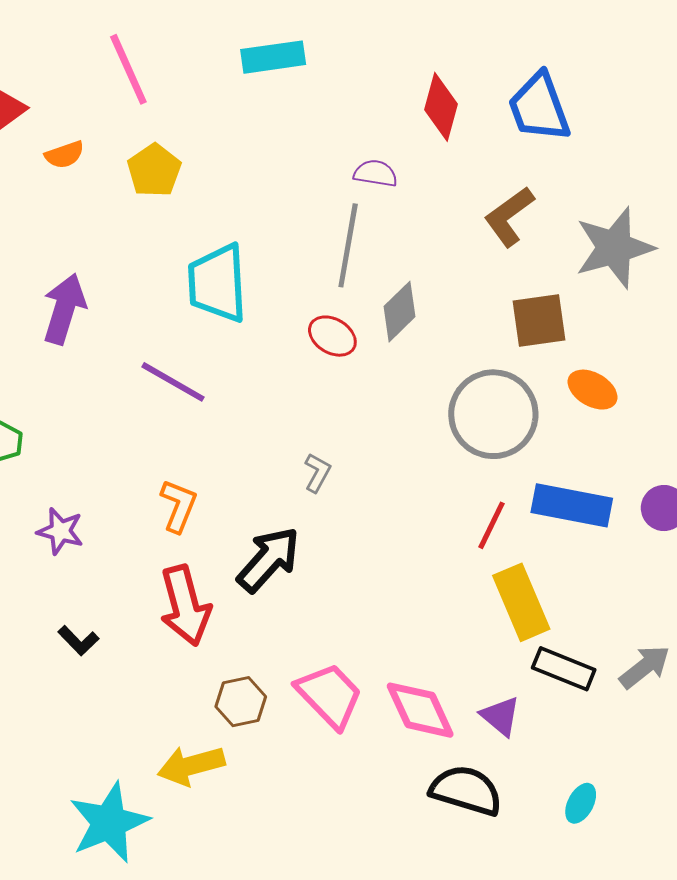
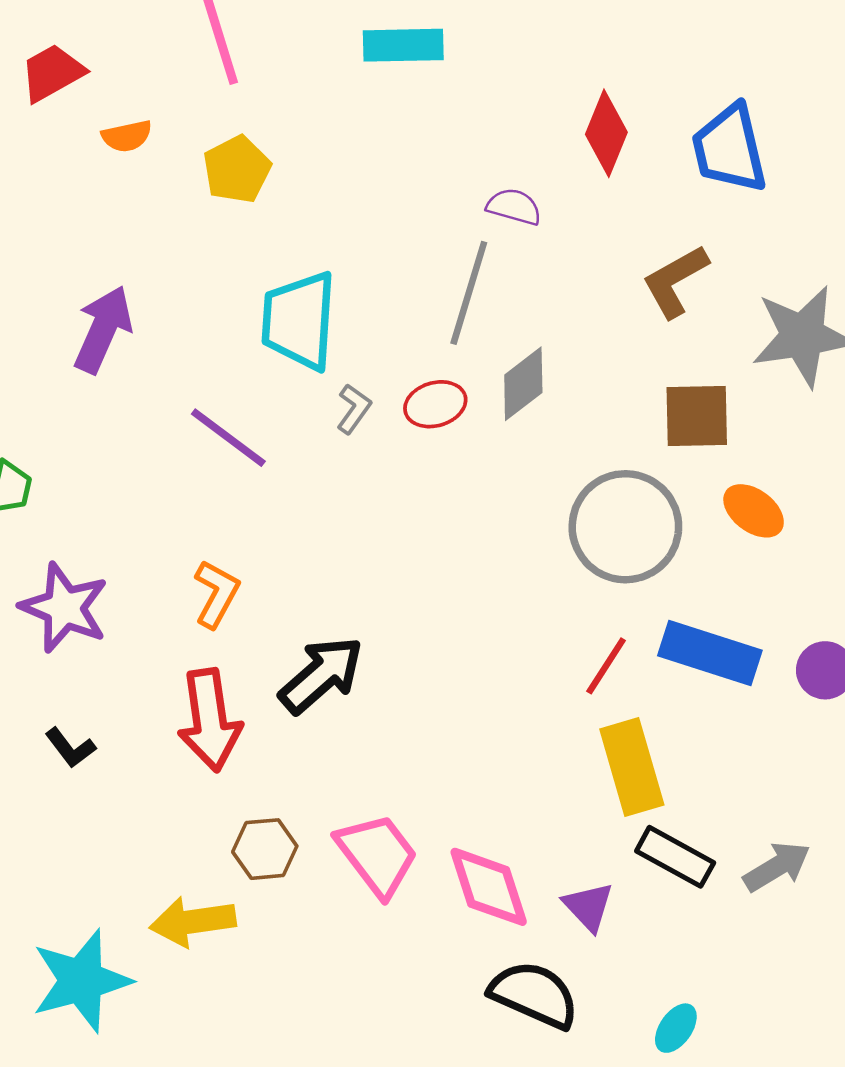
red ellipse: (332, 336) -> (435, 404), turned -54
gray L-shape: (317, 473) -> (354, 409), moved
purple star: (60, 531) -> (64, 608), size x1.5

